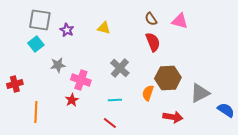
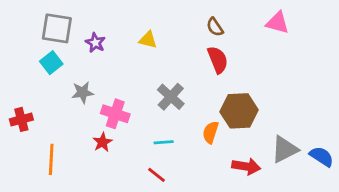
pink triangle: (180, 21) -> (277, 23), moved
gray triangle: (200, 93) -> (285, 149), moved

